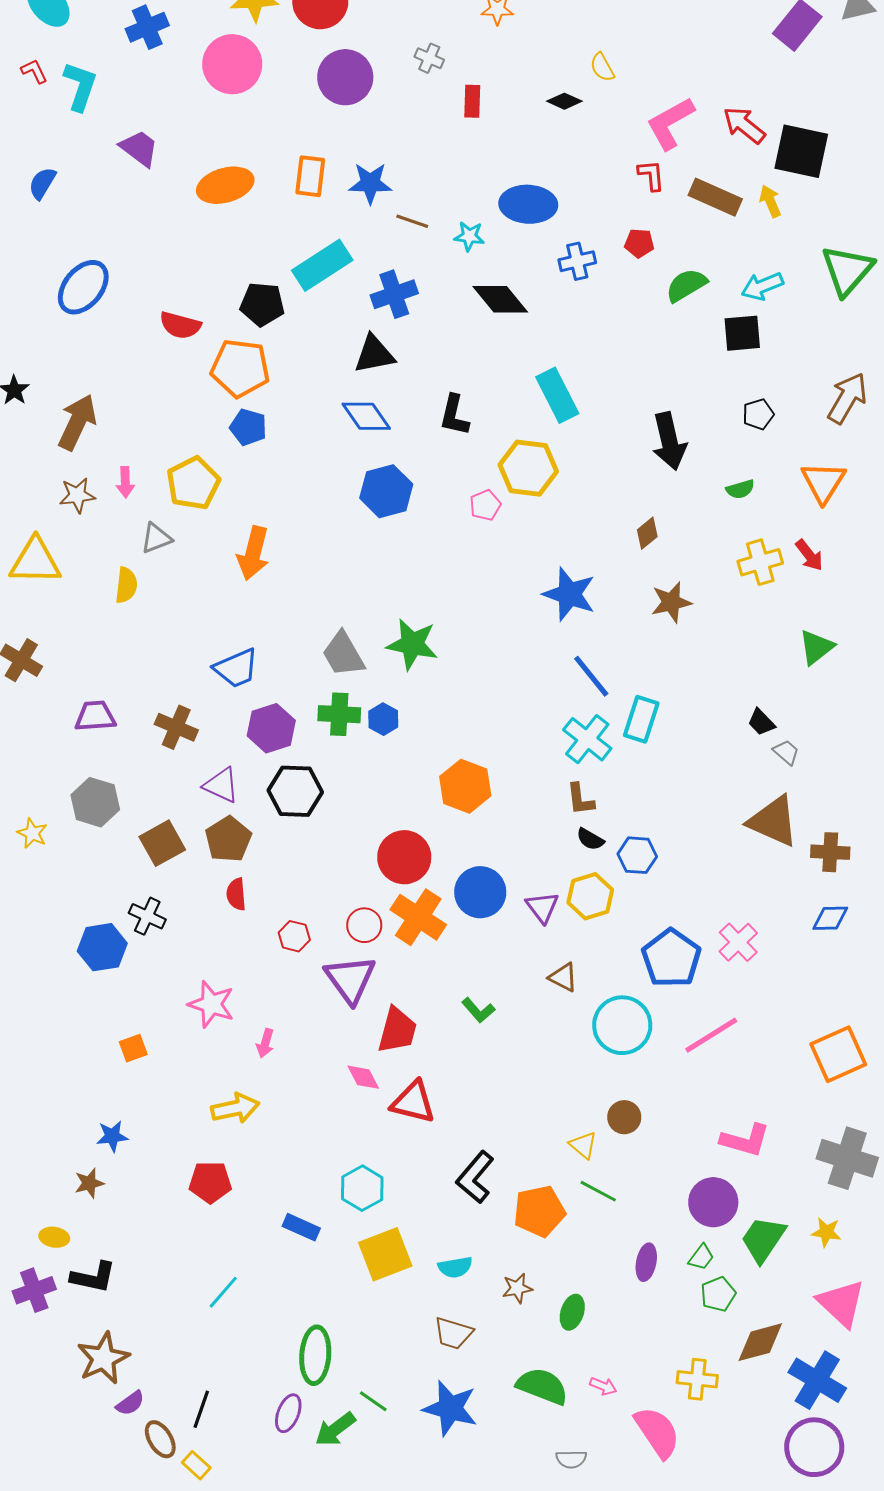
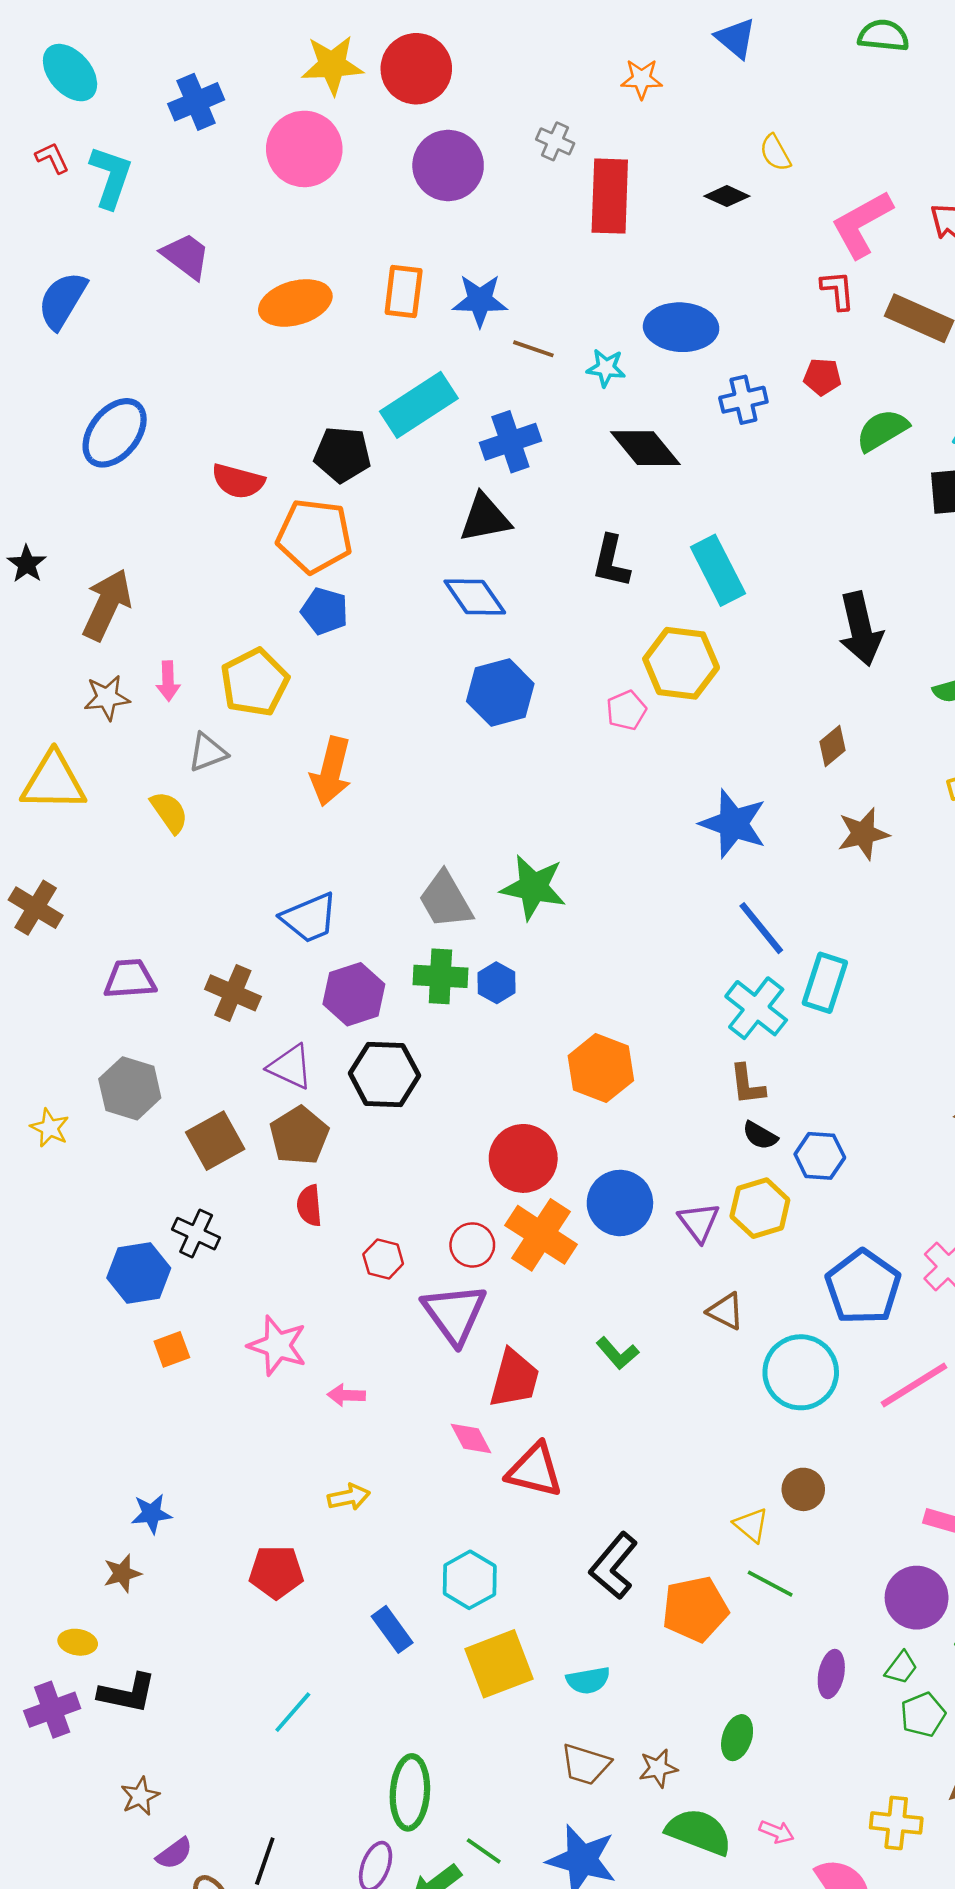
red rectangle: (472, 101) -> (610, 196), size x1.8
blue semicircle: (42, 183) -> (62, 300), size x1.4
black L-shape: (454, 415) -> (611, 561), moved
yellow semicircle: (126, 585) -> (169, 812), turned -42
pink arrow: (265, 1043) -> (346, 1395), turned 76
orange square: (133, 1048) -> (172, 1349), moved
yellow arrow: (235, 1108) -> (349, 1497), moved, size x0.7
blue rectangle: (301, 1227) -> (392, 1629), turned 30
brown star: (517, 1288) -> (658, 1768), moved
brown star: (103, 1358) -> (140, 1796), size x0.6

